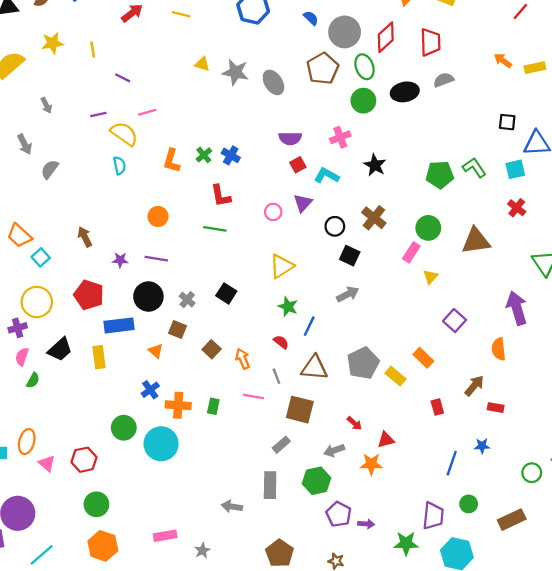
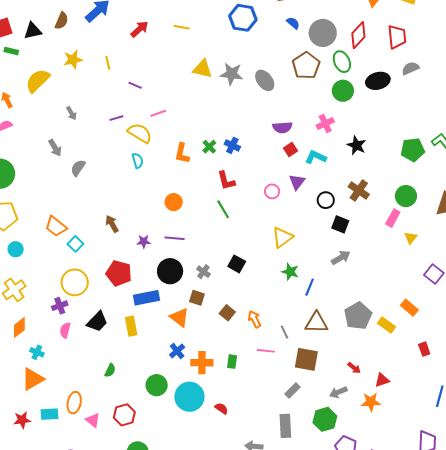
yellow triangle: (202, 64) -> (203, 69), size x1.5
green line: (215, 229) -> (223, 209), turned 54
red semicircle: (281, 342) -> (221, 408), moved
orange triangle: (156, 351) -> (179, 317), size x1.5
green semicircle: (33, 380) -> (110, 370), moved

